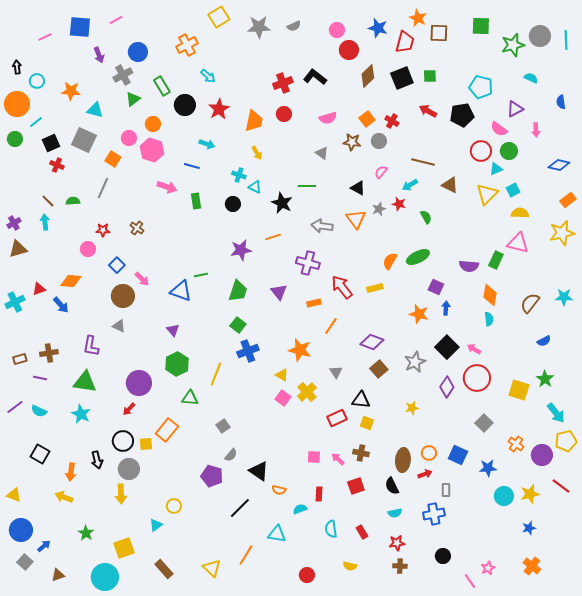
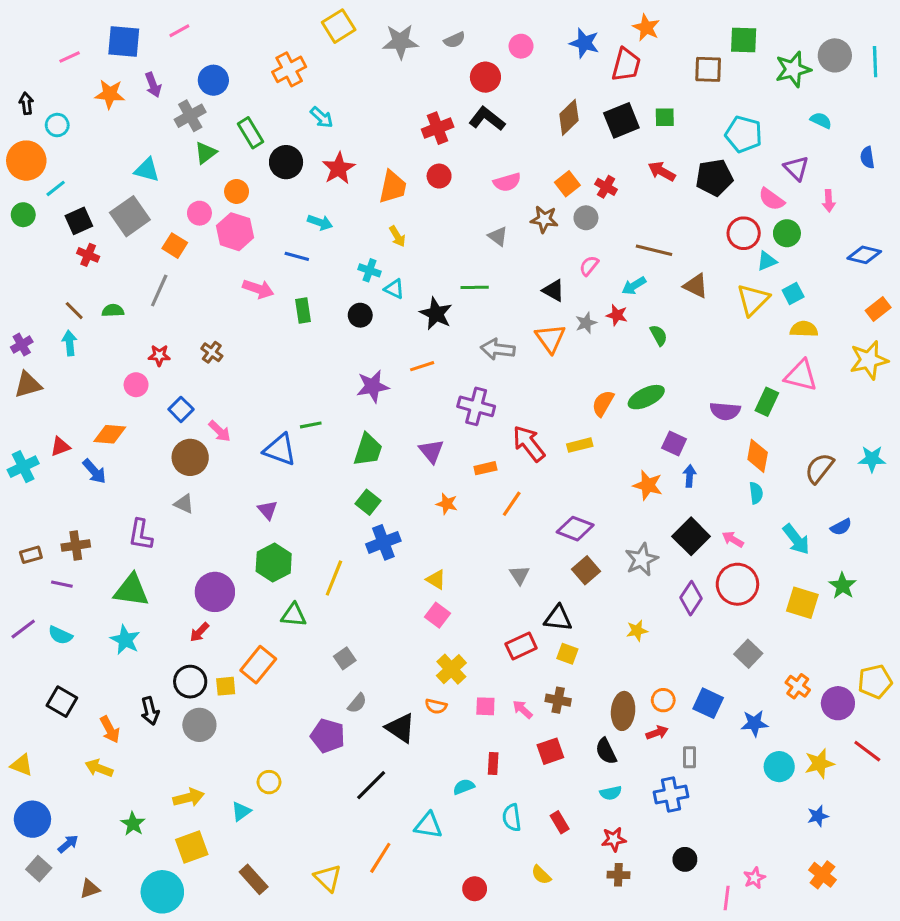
brown square: (439, 33) -> (708, 69), moved
red circle: (349, 50) -> (485, 77), moved
orange star: (71, 91) -> (110, 94), moved
purple triangle: (515, 109) -> (796, 168), turned -48
gray square: (84, 140) -> (130, 216), turned 30
orange star: (300, 350) -> (447, 504), moved, size x0.6
yellow cross: (307, 392) -> (451, 669), moved
cyan arrow: (556, 413) -> (796, 539), moved
orange arrow: (71, 472) -> (110, 730), turned -36
orange semicircle: (279, 490) -> (436, 706), moved
yellow arrow: (121, 494) -> (189, 798), moved, turned -102
yellow semicircle: (350, 566) -> (541, 875), turned 32
pink line: (470, 581) -> (727, 898), turned 42

